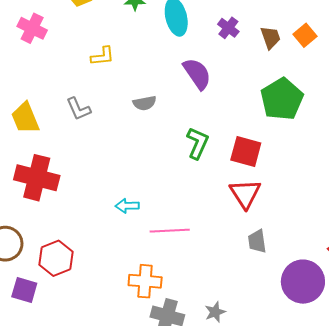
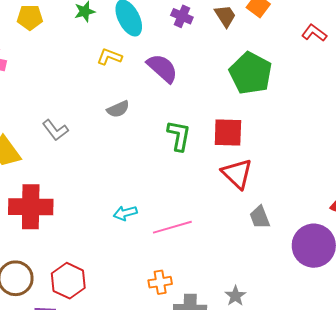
yellow L-shape: (102, 56) -> (109, 57), moved, turned -140
orange cross: (145, 281) -> (160, 282), size x0.7

